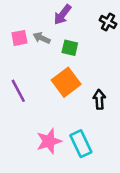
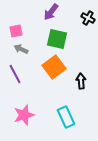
gray arrow: (42, 38) -> (21, 49), moved
green square: (70, 48) -> (57, 39), size x1.5
pink star: (49, 141) -> (24, 115), moved

